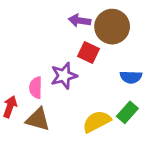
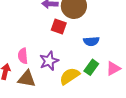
purple star: (64, 76) -> (49, 61), moved

